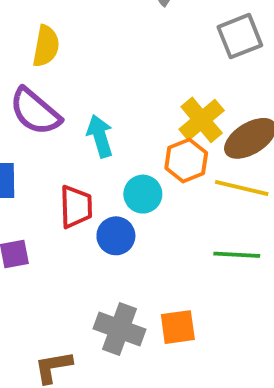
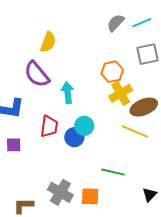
orange hexagon: (186, 160) -> (112, 72), moved
blue circle: (116, 236) -> (74, 137), moved
green line: (237, 255) -> (113, 172), moved

